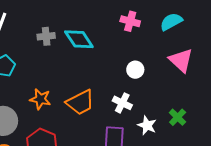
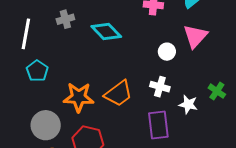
gray cross: (46, 36) -> (65, 19), moved
pink triangle: (181, 60) -> (195, 36), moved, turned 40
orange star: (40, 99) -> (79, 97), size x1.4

